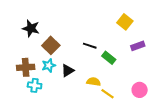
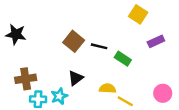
black star: (31, 28) -> (16, 34), moved
brown square: (51, 45) -> (74, 41), moved
cyan star: (49, 65) -> (59, 96), moved

